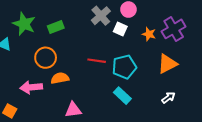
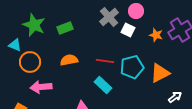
orange circle: (46, 58) -> (30, 62), moved
orange triangle: (167, 64) -> (160, 73), moved
orange semicircle: (60, 78) -> (69, 60), moved
cyan rectangle: (122, 96) -> (103, 85), moved

